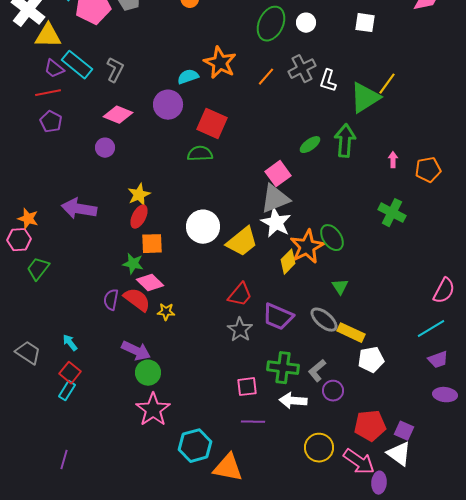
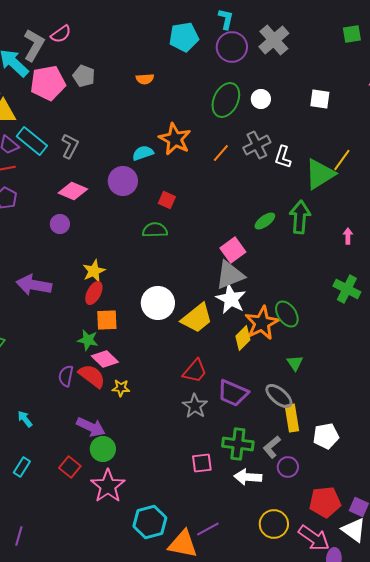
red square: (212, 124) -> (167, 200), size x0.6
yellow rectangle: (351, 333) -> (292, 418), moved, turned 56
red square: (70, 373) -> (70, 467), moved
purple line: (253, 422) -> (208, 529), moved, turned -30

